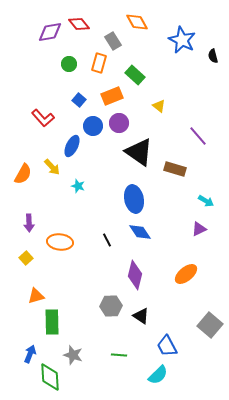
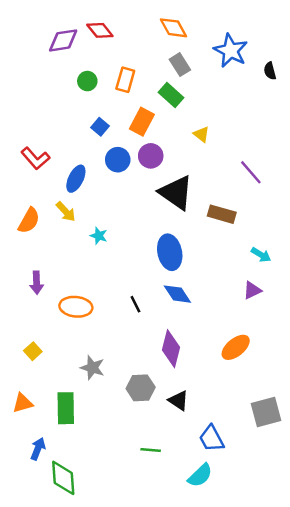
gray rectangle: (113, 41) -> (180, 65), moved
orange rectangle: (112, 96) -> (142, 122), turned -40
red L-shape: (43, 118) -> (35, 158), moved
blue ellipse: (72, 146) -> (76, 179), moved
yellow square: (26, 258) -> (33, 351), moved
orange triangle: (36, 296) -> (23, 403), moved
gray square: (210, 325) -> (266, 412), turned 35
gray star: (73, 355) -> (92, 368), moved

